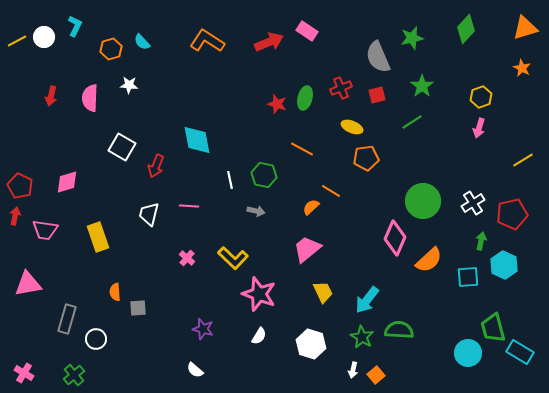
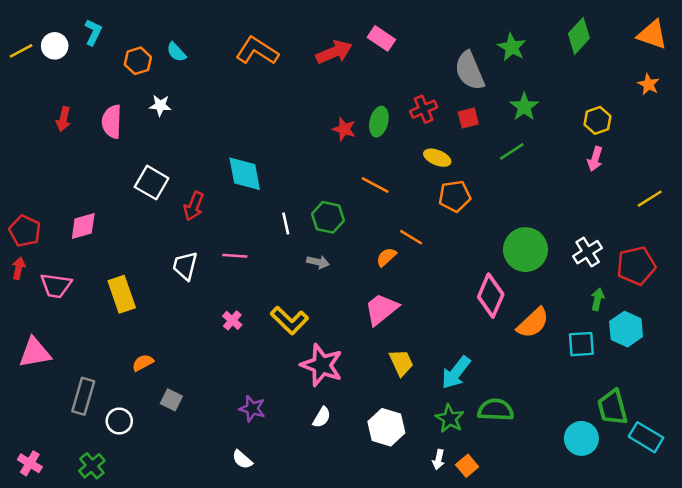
orange triangle: (525, 28) -> (652, 35), turned 36
green star: (412, 38) -> (512, 47), turned -30
orange semicircle: (115, 292) -> (143, 363), turned 66
gray square: (138, 308) -> (171, 400), moved, turned 30

